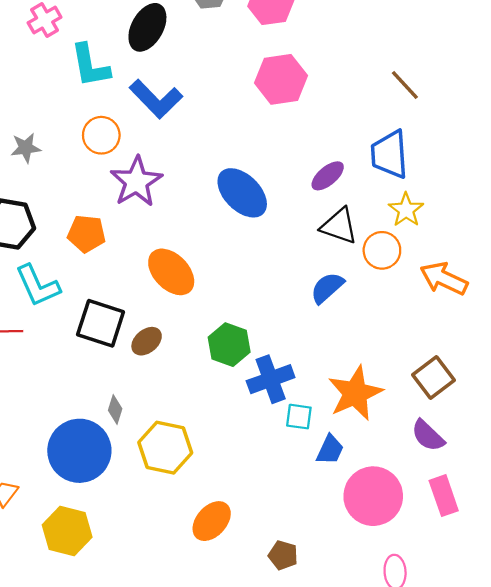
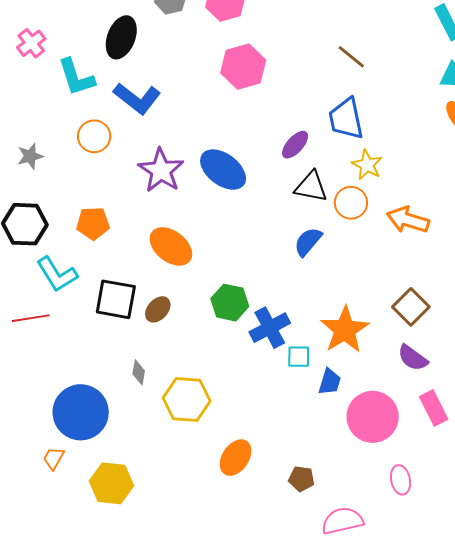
purple star: (136, 182) -> (161, 170), moved
blue circle: (79, 451) -> (81, 412), moved

